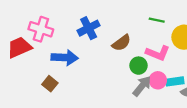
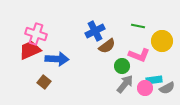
blue cross: (89, 28) -> (95, 31), moved
red trapezoid: (19, 47) -> (30, 50), moved
pink circle: (158, 80) -> (145, 88), moved

